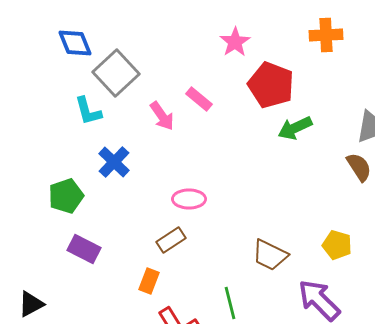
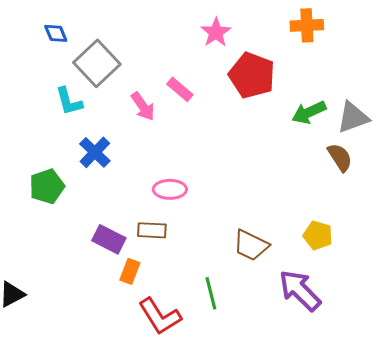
blue diamond: (75, 43) -> (56, 33), size x0.7
green arrow: (295, 128) -> (309, 112), moved
brown rectangle: (171, 240) -> (152, 230), turned 36
purple rectangle: (84, 249) -> (109, 239), moved

